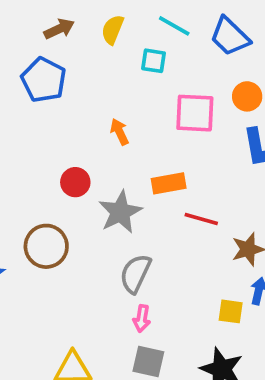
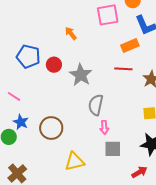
blue pentagon: (44, 80) -> (28, 56), moved
orange rectangle: (169, 183) -> (130, 45), moved
brown circle: (46, 246) -> (51, 128), moved

